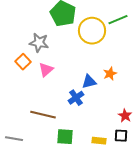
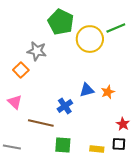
pink triangle: (46, 70) -> (15, 102), moved, turned -35
orange star: (110, 74) -> (108, 92), moved
blue cross: (76, 98) -> (65, 106), moved

